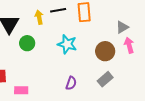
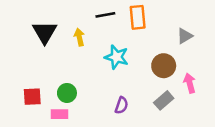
yellow arrow: (39, 17) -> (79, 37), moved
green circle: (27, 43) -> (67, 93), moved
pink arrow: (129, 45) -> (190, 83), moved

